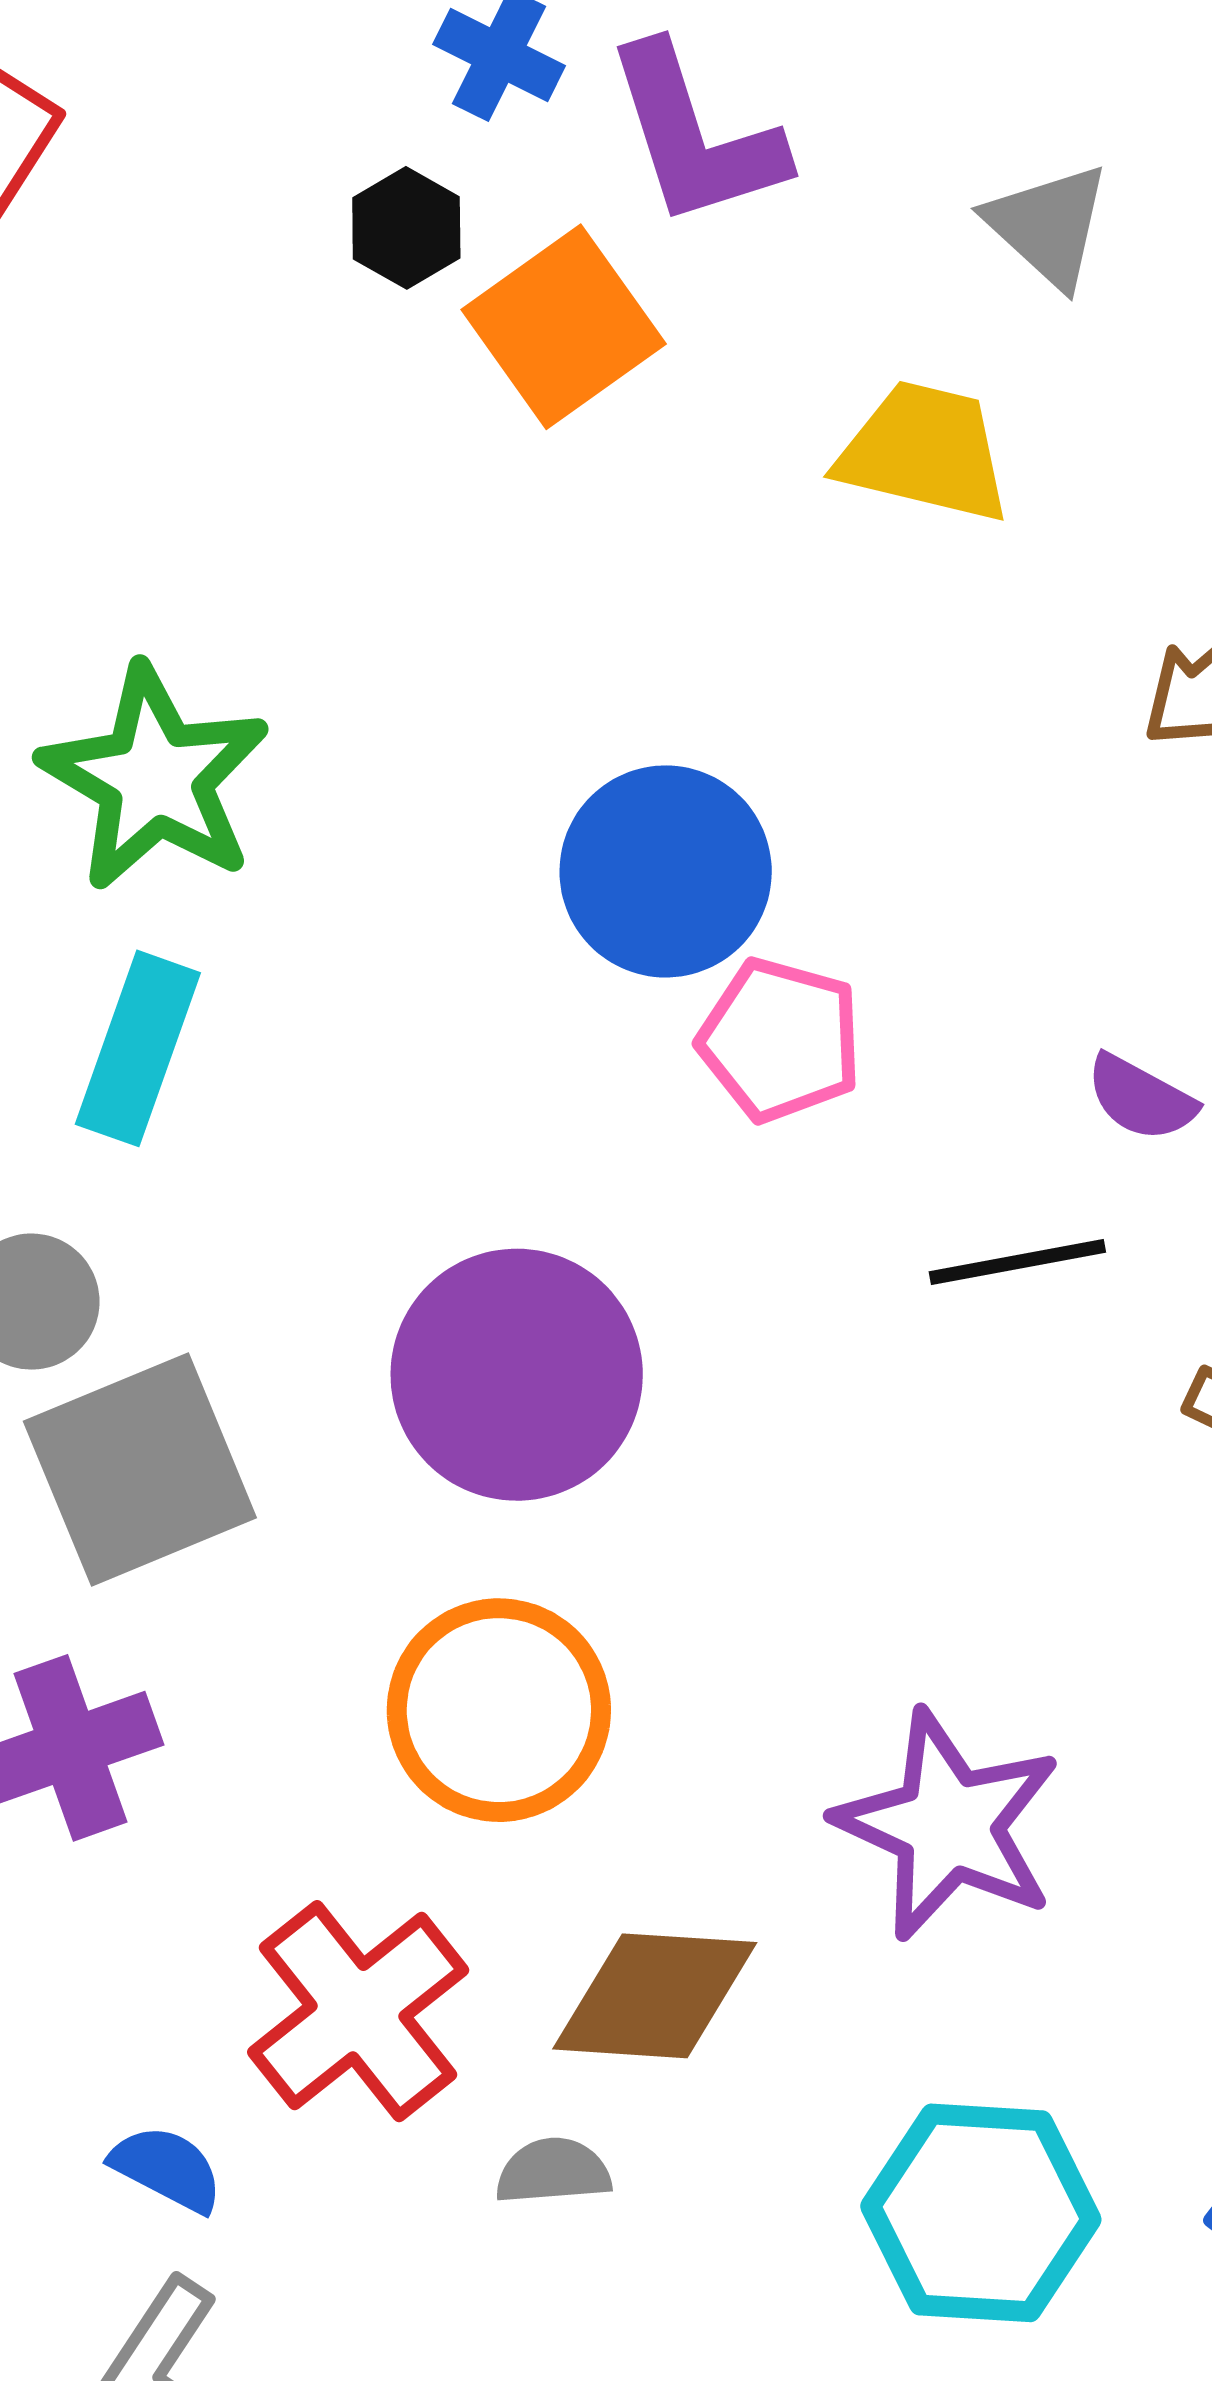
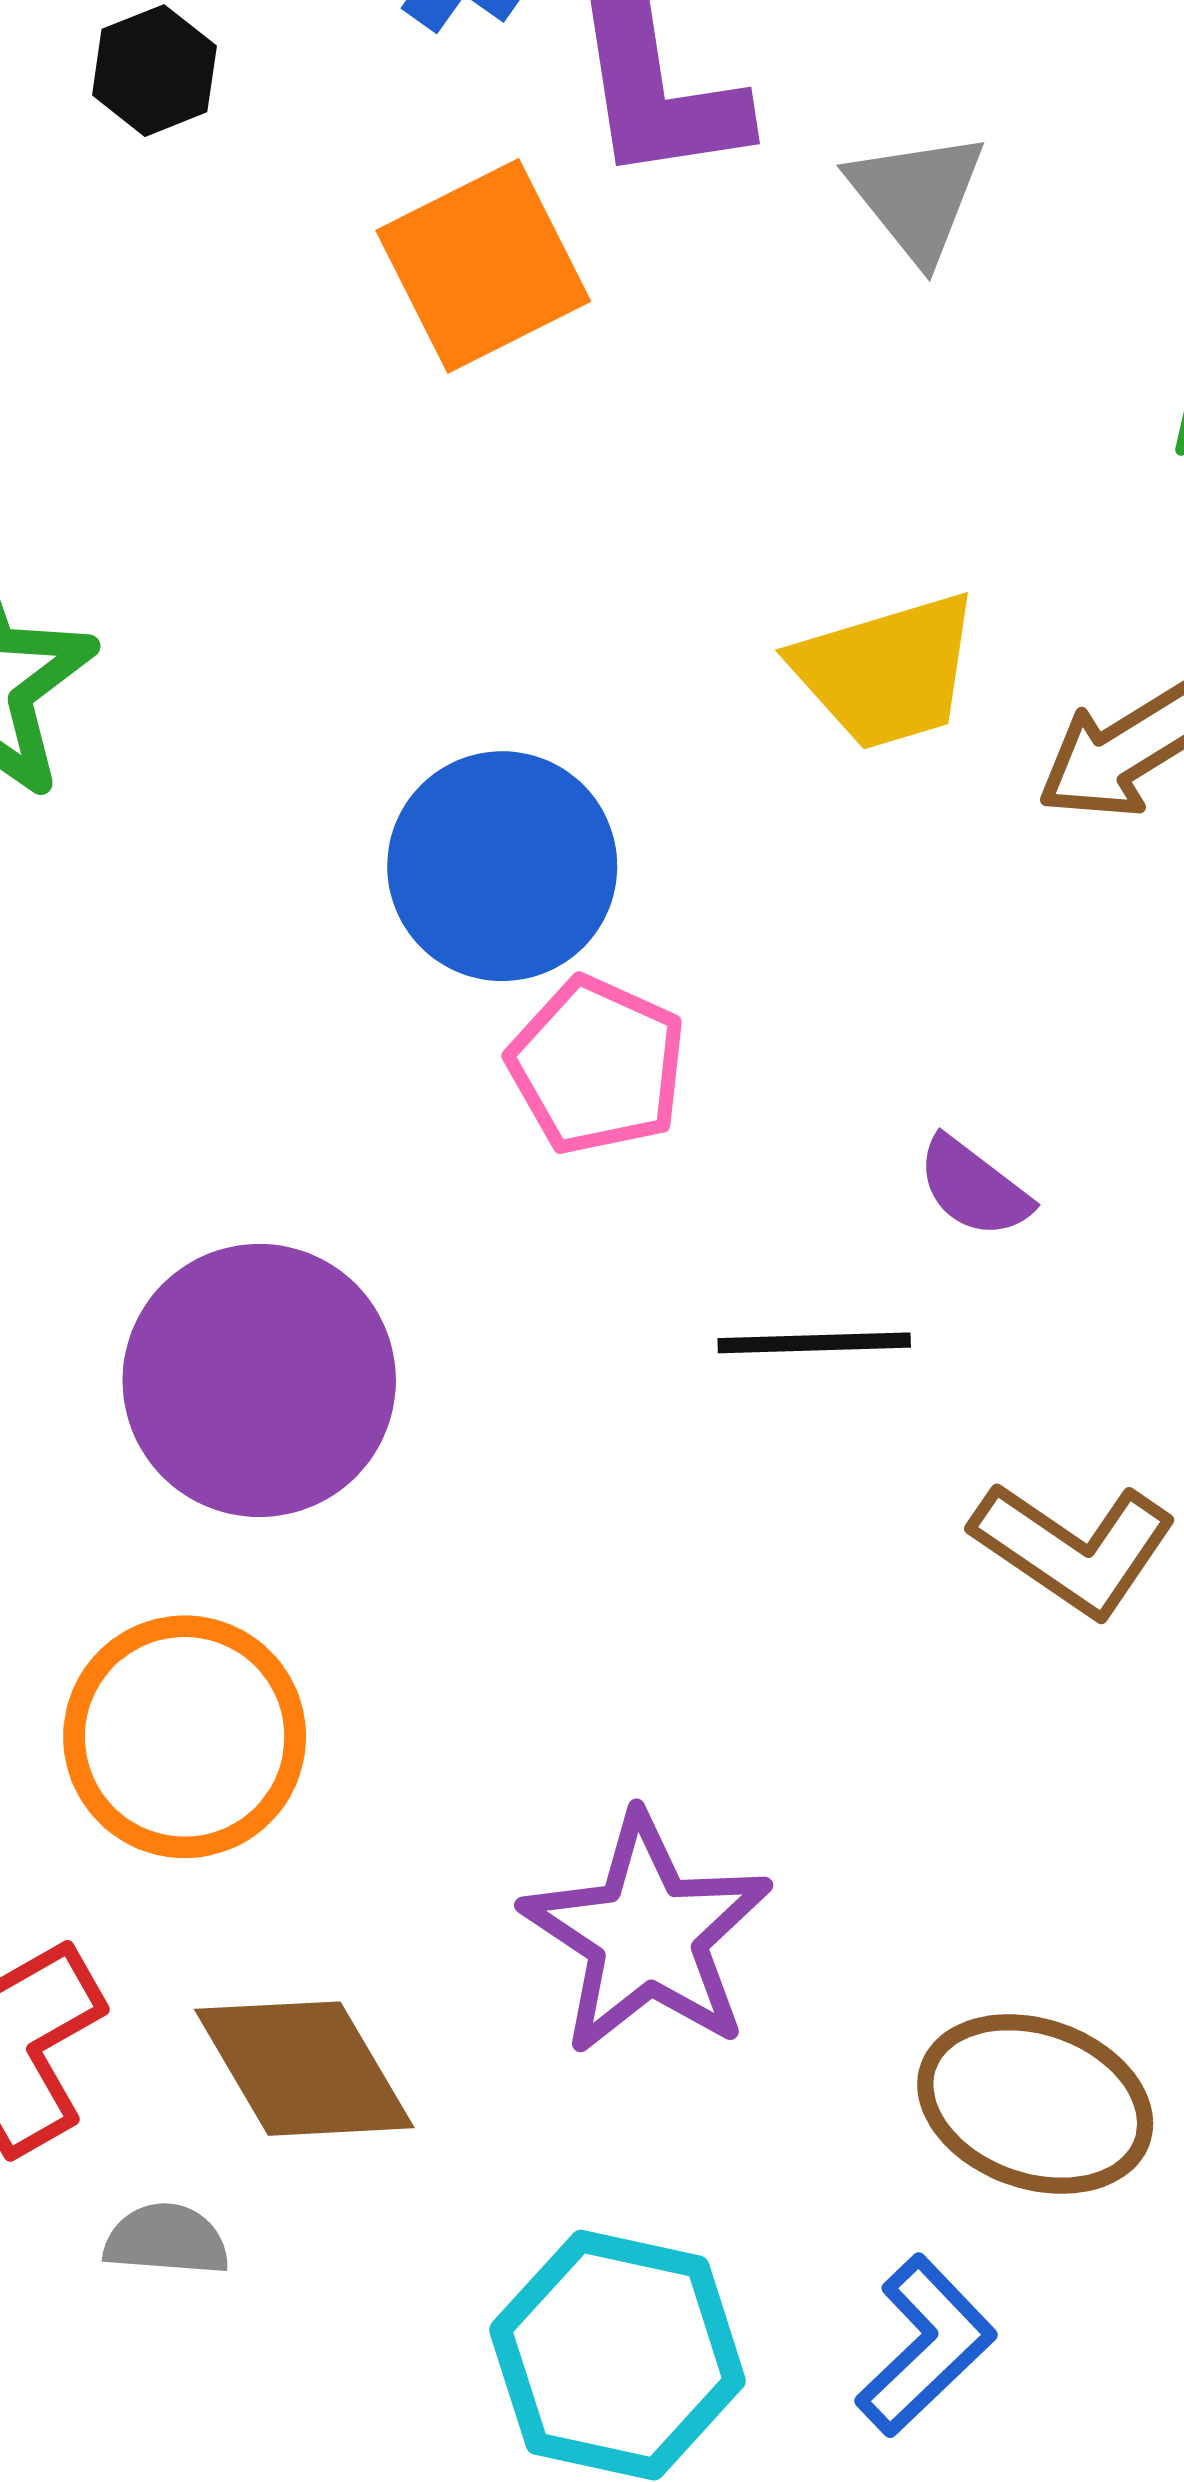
gray triangle: (1048, 225) -> (917, 196), moved
black hexagon: (406, 228) -> (154, 71), moved
yellow trapezoid: (924, 452) -> (886, 671), moved, turned 141
brown diamond: (655, 1996) -> (304, 2069), turned 47

